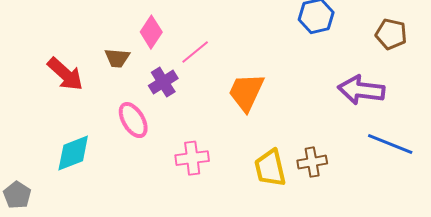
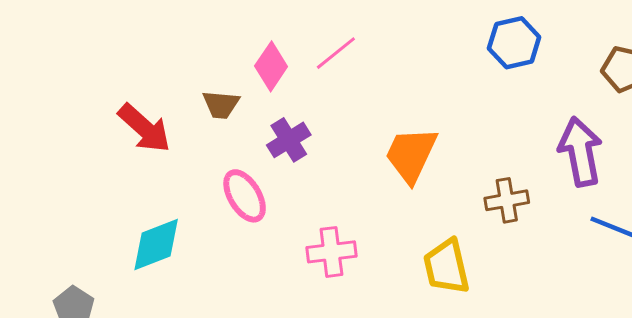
pink line: (195, 52) -> (336, 53), moved
purple arrow: (361, 90) -> (580, 152), turned 72
brown cross: (312, 162) -> (507, 200), moved

